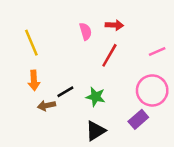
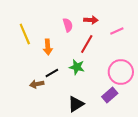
pink line: (157, 51) -> (117, 31), moved
orange arrow: (34, 80) -> (48, 47), moved
green star: (96, 97) -> (77, 67), moved

